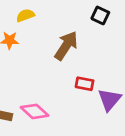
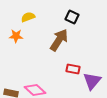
black square: (100, 15) -> (72, 17), moved

